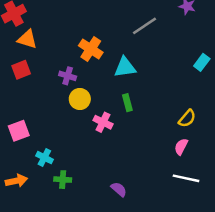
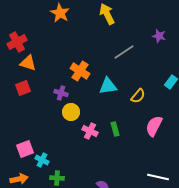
green rectangle: (127, 103) -> (115, 129), moved
yellow semicircle: (187, 119) -> (138, 96), moved
pink square: (19, 131) -> (25, 149), moved
pink semicircle: (181, 147) -> (154, 126), moved, size x1.5

